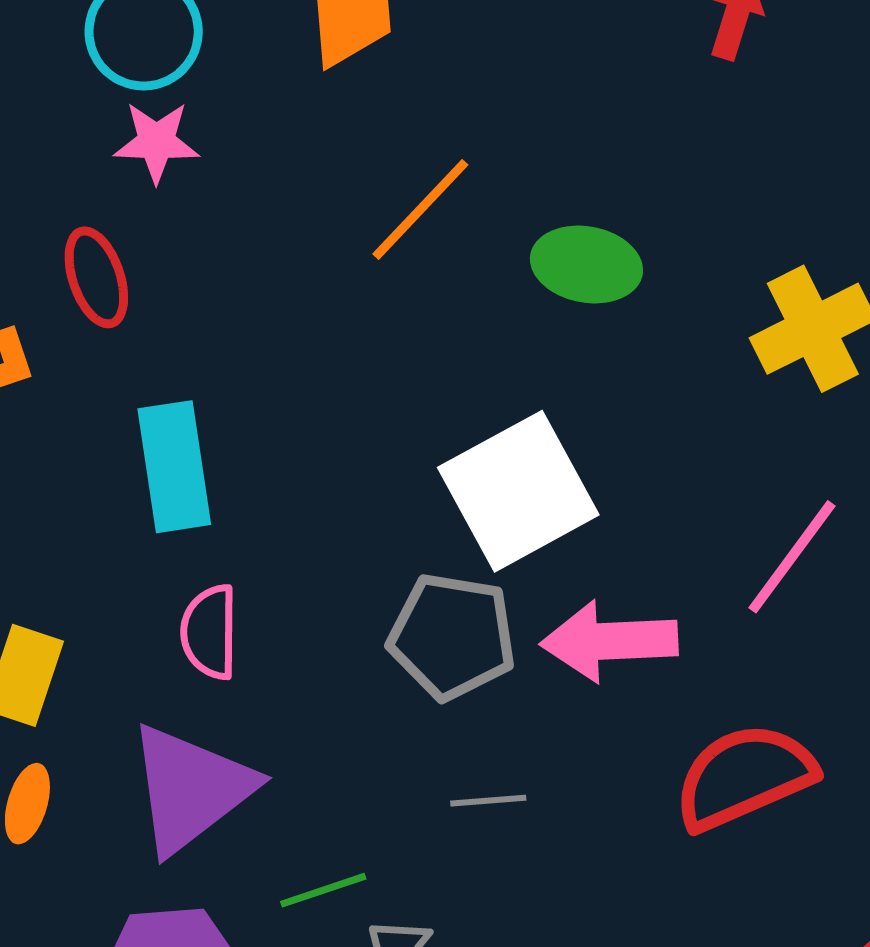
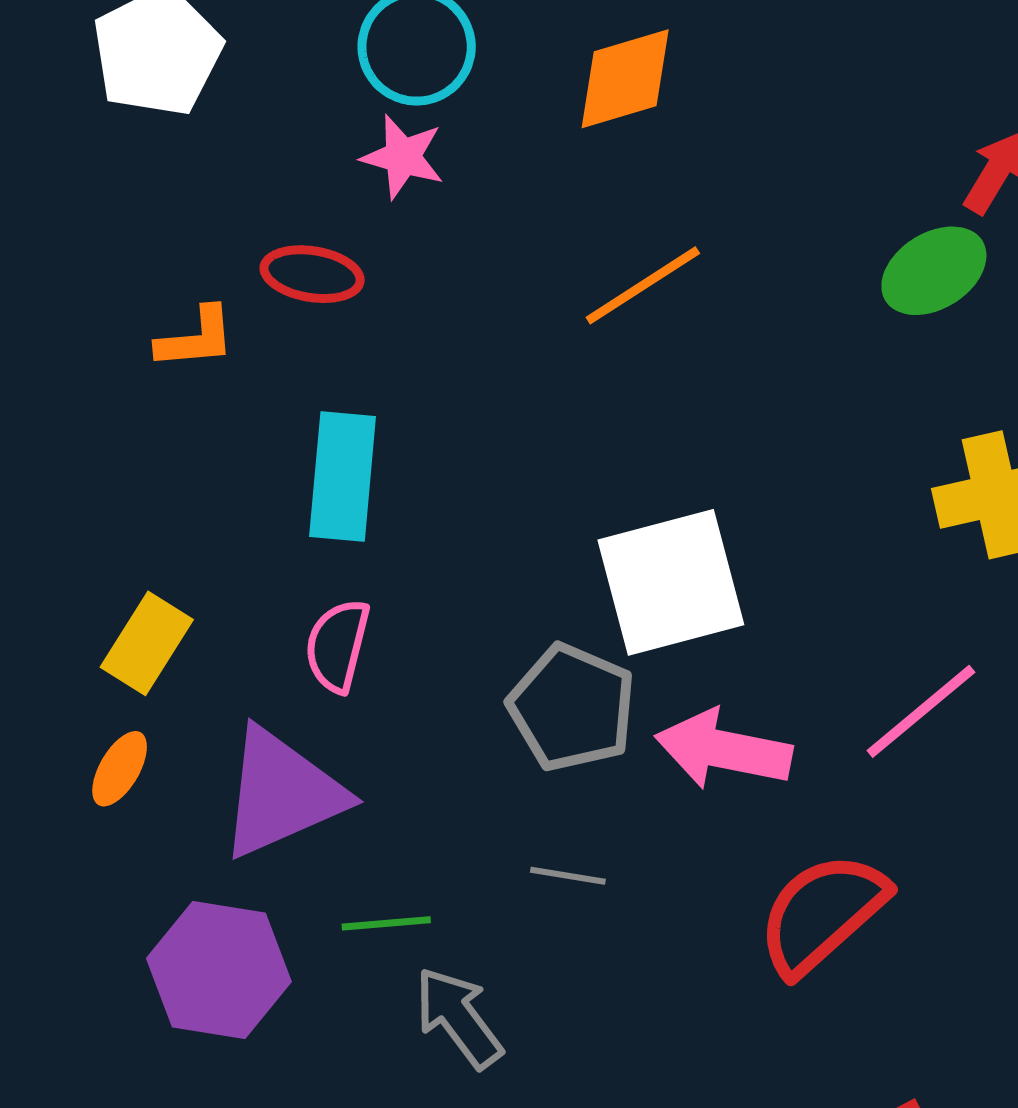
green ellipse: (586, 265) -> (934, 271), moved, turned -56
red ellipse: (96, 277) -> (312, 274), turned -76
red semicircle: (744, 777) -> (822, 913), turned -32

